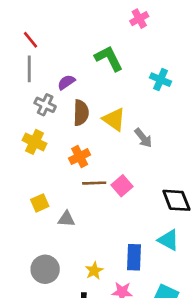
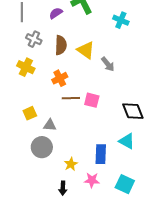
purple semicircle: (66, 82) -> (56, 13), moved
pink square: (122, 186) -> (92, 100), turned -35
gray circle: (45, 269) -> (42, 147), moved

